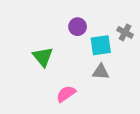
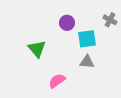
gray cross: (125, 32) -> (110, 20), moved

